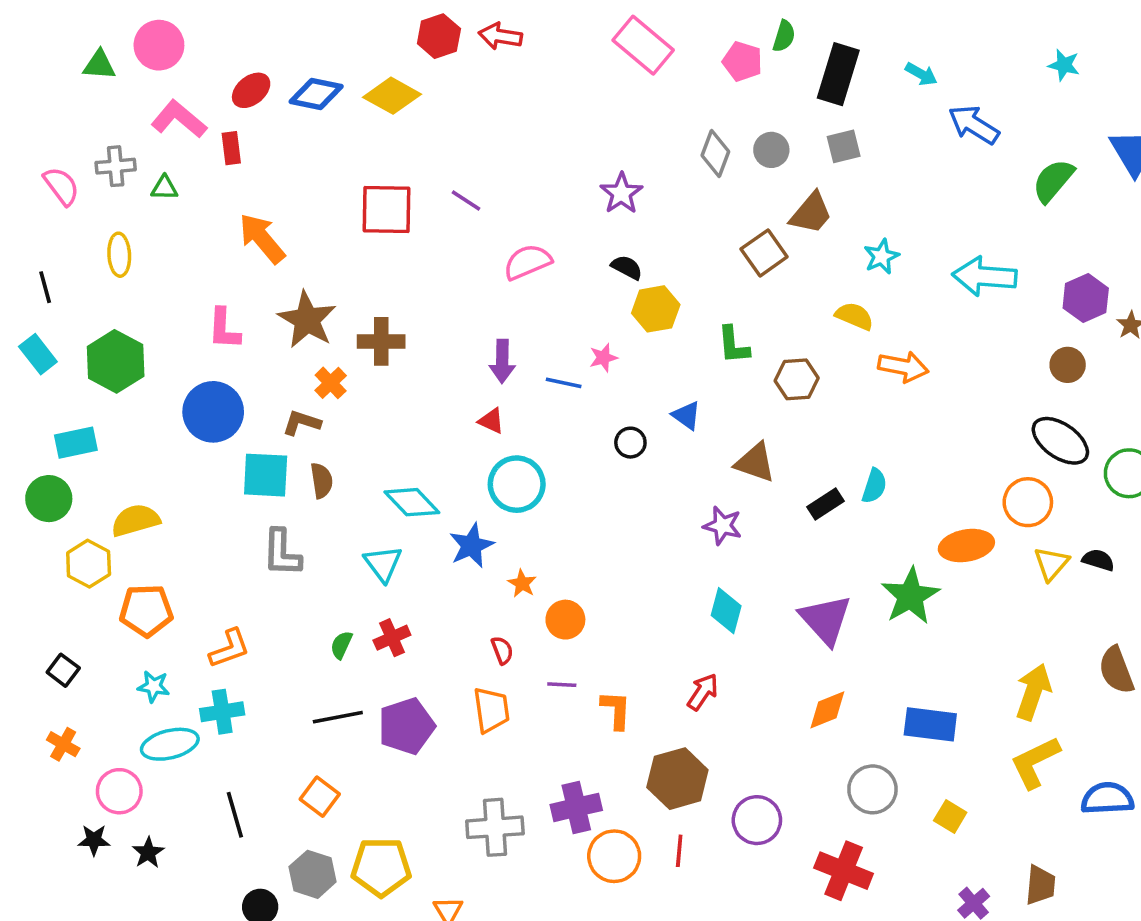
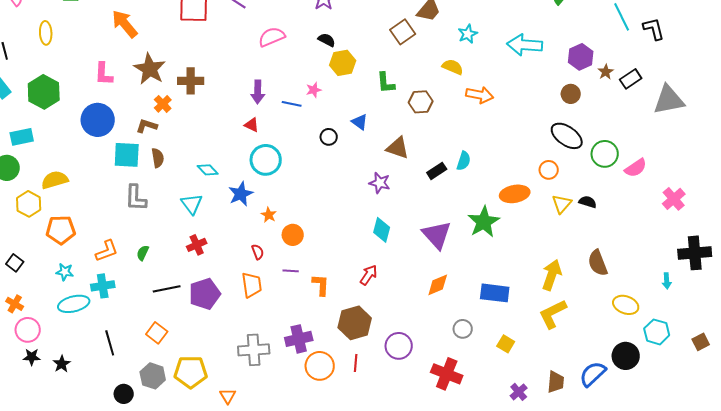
cyan diamond: (412, 502) -> (208, 170), size x0.7
orange circle: (1028, 502) -> (549, 170), size x0.7
green semicircle: (341, 645) -> (143, 253), moved
gray circle: (872, 789) -> (463, 329), size x0.7
pink circle: (119, 791) -> (28, 330), moved
blue semicircle: (1107, 798) -> (593, 374), moved, turned -40

